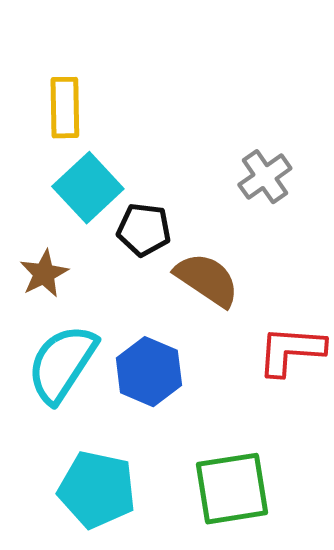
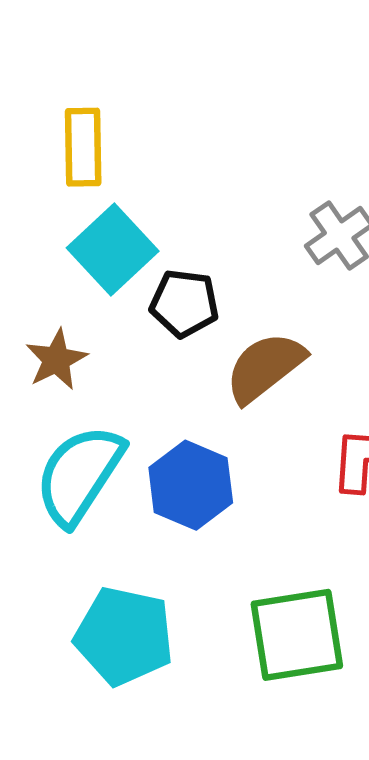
brown semicircle: (207, 280) -> (265, 367), turned -72

